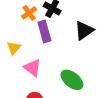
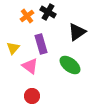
purple rectangle: (44, 32) -> (41, 44), moved
green ellipse: (72, 80) -> (70, 65), moved

